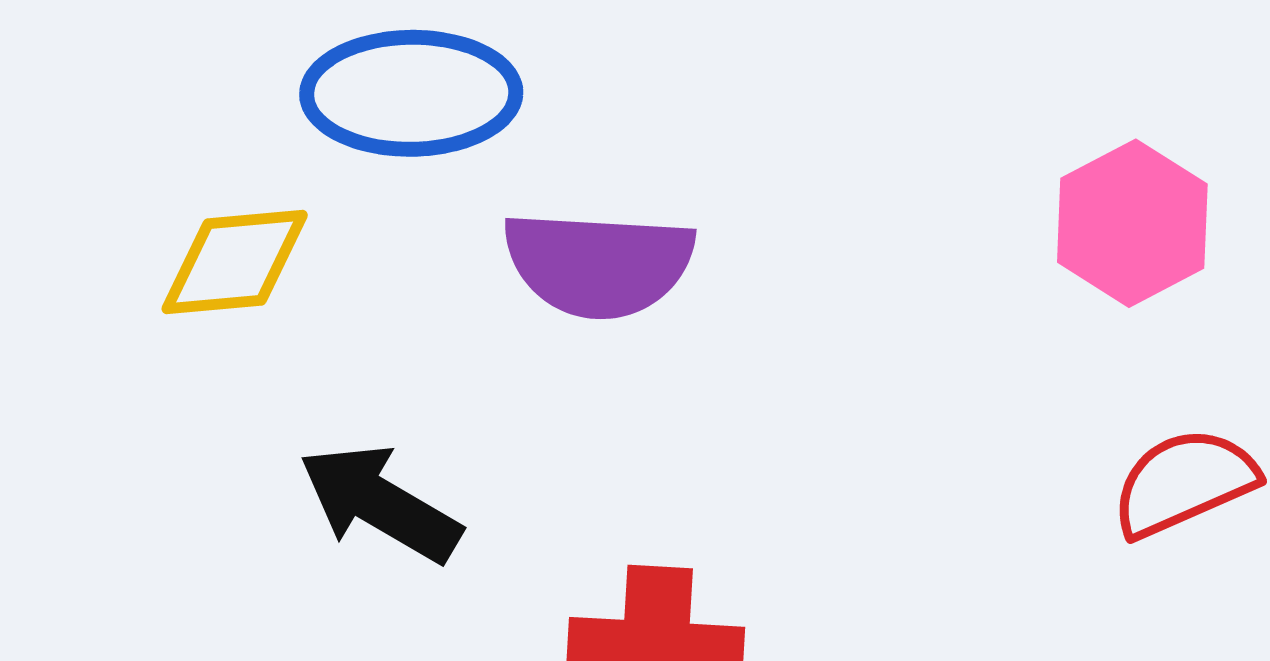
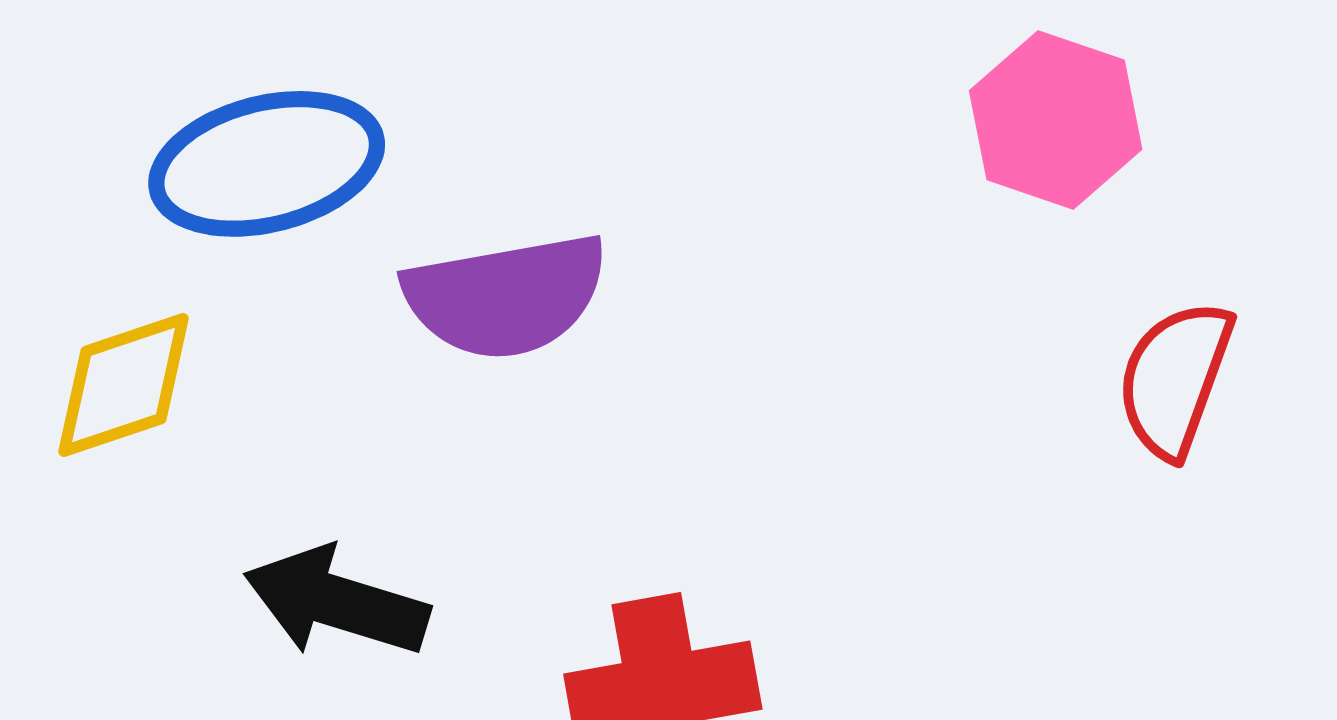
red semicircle: (1184, 482) -> (1175, 379), turned -33

